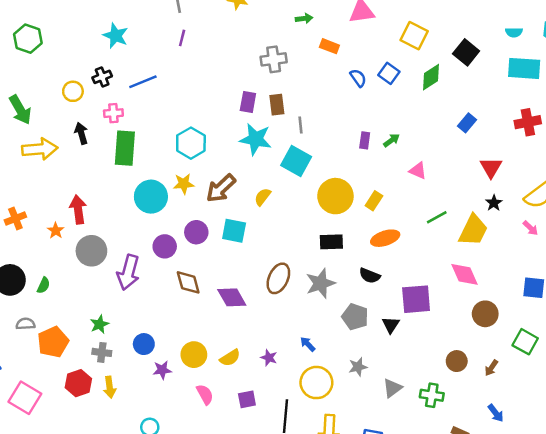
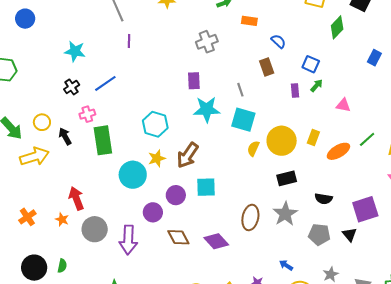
blue square: (389, 73) -> (311, 64), moved
yellow circle: (73, 91) -> (42, 122), moved
brown rectangle: (277, 105) -> (267, 67), moved
yellow semicircle: (263, 197) -> (253, 149), moved
orange ellipse: (385, 238) -> (338, 151), moved

